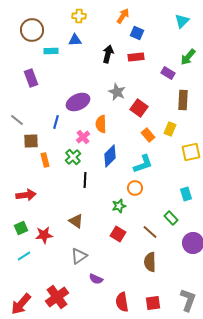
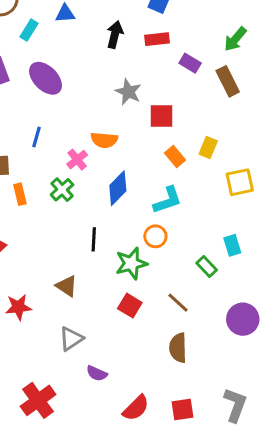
cyan rectangle: (51, 51) -> (29, 30), turned -56
purple rectangle: (168, 73) -> (190, 63), moved
brown rectangle: (183, 100) -> (228, 81), moved, turned -30
purple ellipse: (78, 102) -> (46, 78), moved, turned 70
red square: (139, 108) -> (161, 116), turned -36
orange semicircle: (101, 124) -> (104, 140), turned -84
black line: (85, 180) -> (94, 239), moved
green star: (119, 206) -> (131, 263), size x1.5
green rectangle: (171, 218) -> (207, 266), moved
red semicircle: (122, 302) -> (136, 408), turned -126

